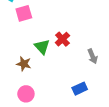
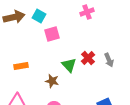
gray arrow: (93, 56) -> (109, 60), moved

